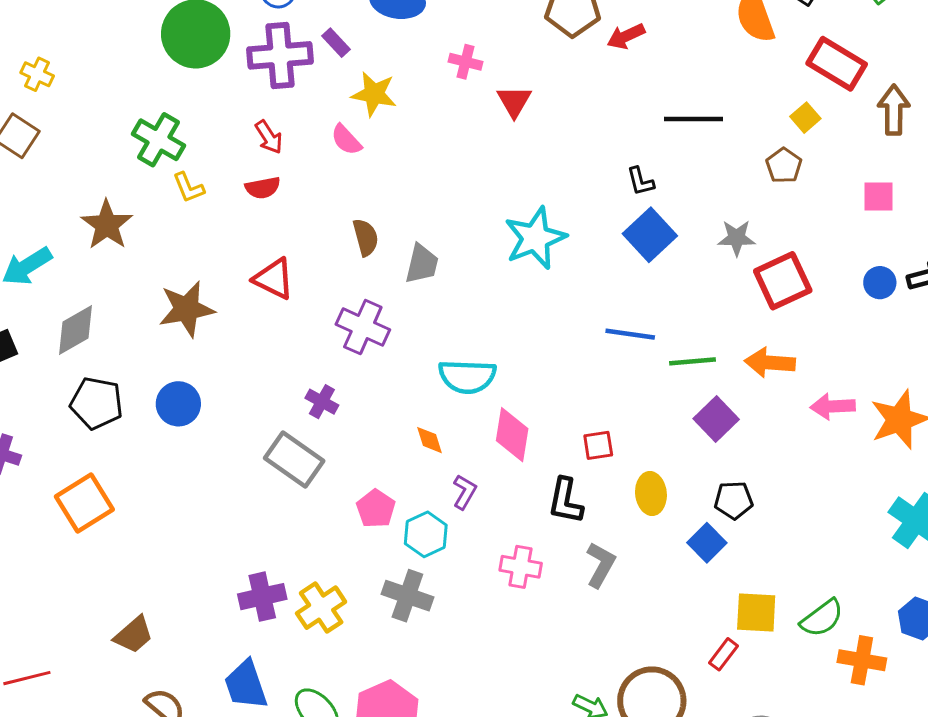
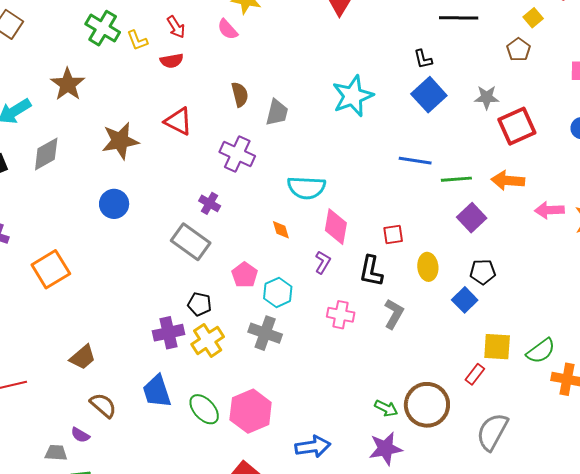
yellow L-shape: (189, 188) -> (137, 40), moved
black pentagon: (97, 403) -> (200, 304), moved, size x0.7
purple L-shape: (465, 492) -> (323, 262), moved

